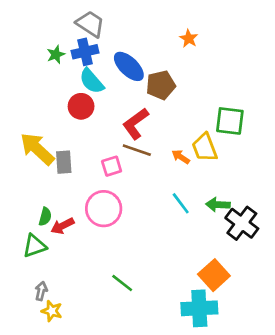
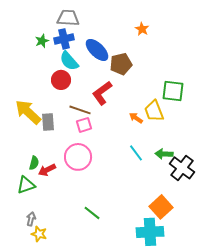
gray trapezoid: (90, 24) -> (68, 18), turned -30
brown line: (137, 150) -> (80, 110), moved

